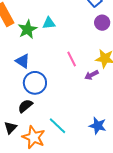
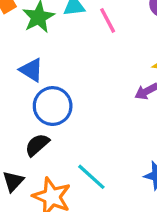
pink line: (72, 59) -> (108, 20), moved

